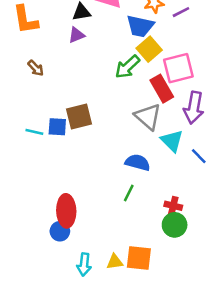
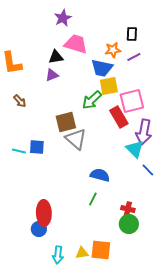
yellow square: (149, 49) -> (109, 86), turned 30
brown square: (79, 117) -> (66, 122), moved
gray triangle: (148, 117) -> (76, 139), moved
cyan triangle: (172, 141) -> (135, 149), moved

